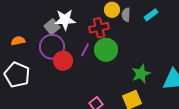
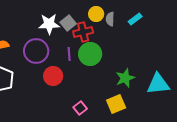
gray square: (52, 27) -> (68, 23), moved
purple line: (85, 50) -> (69, 54), turned -32
red circle: (63, 61) -> (53, 76), moved

